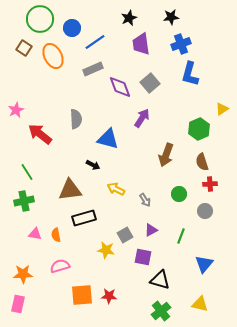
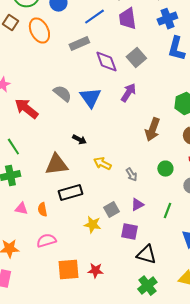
blue line: (95, 42) -> (94, 17), moved
gray semicircle: (76, 119) -> (62, 94), turned -48
blue triangle: (108, 139) -> (90, 98), moved, turned 40

